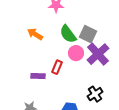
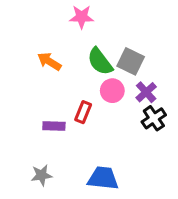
purple cross: (98, 54) -> (146, 92), size x0.6
black cross: (95, 94) -> (154, 118), moved

